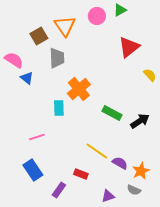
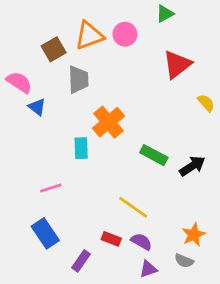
pink circle: (97, 16) -> (125, 34), moved
orange triangle: (65, 26) -> (89, 36), turned 45
purple semicircle: (120, 163) -> (141, 242), moved

